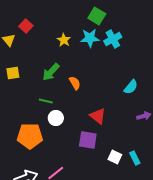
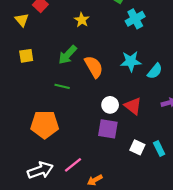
cyan star: (90, 38) -> (131, 61), moved
orange semicircle: (75, 83) -> (94, 67), size x1.5
red triangle: (98, 116) -> (133, 106), moved
white circle: (56, 118) -> (110, 105), moved

